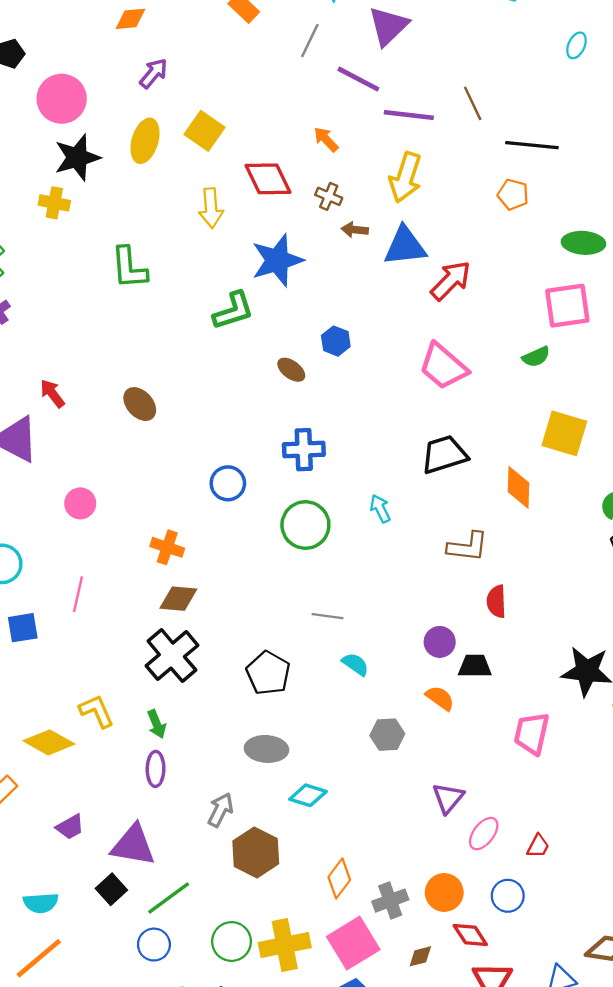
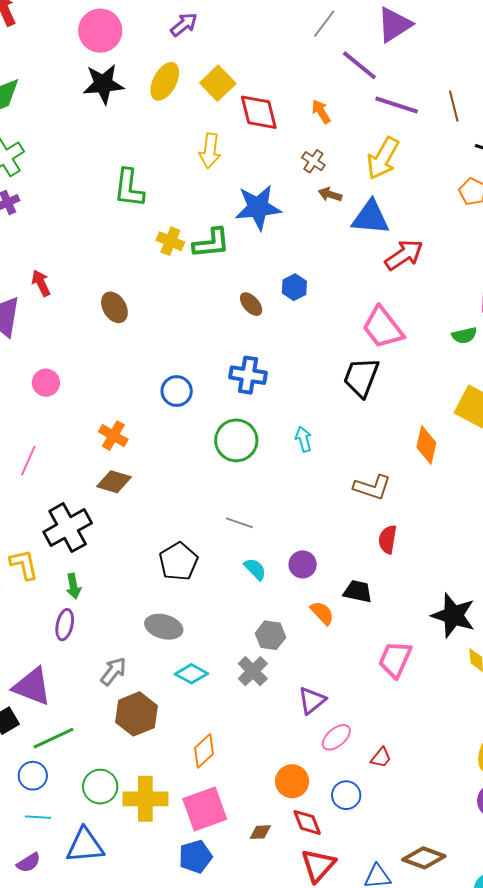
red diamond: (268, 179) -> (259, 112), moved
yellow cross: (54, 203) -> (170, 241), moved
black trapezoid: (444, 454) -> (361, 377), moved, turned -63
purple circle: (440, 642) -> (303, 564), moved
black cross: (172, 656) -> (68, 528), moved
gray cross: (390, 901) -> (253, 671), moved, turned -36

